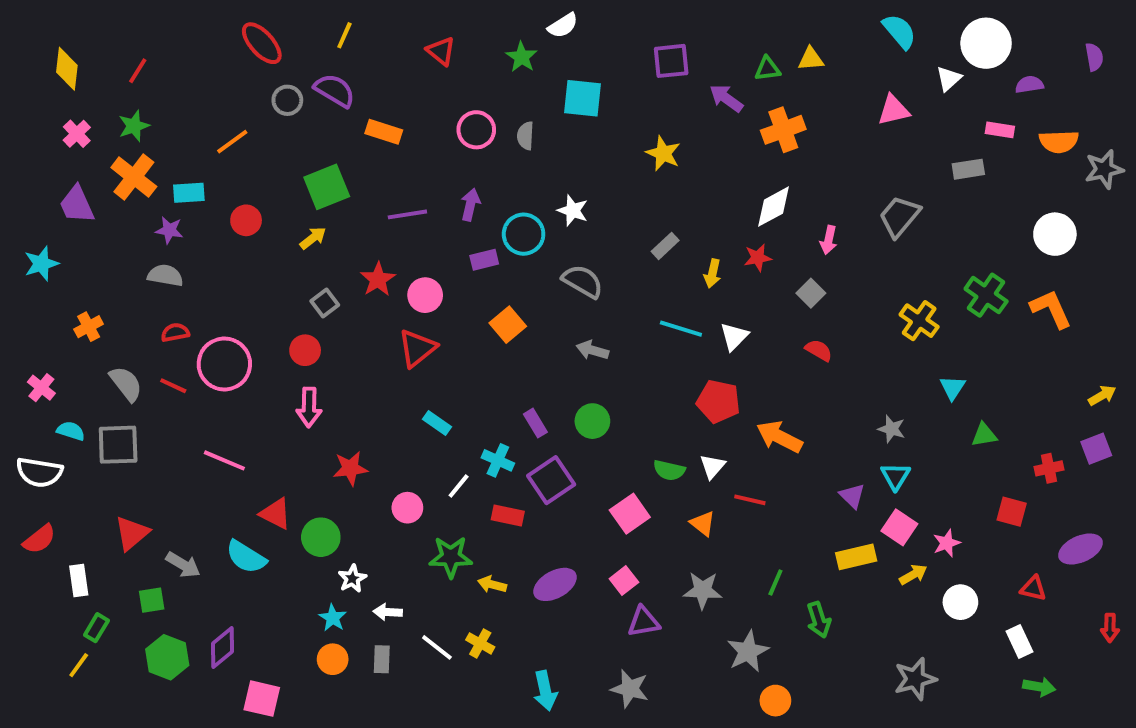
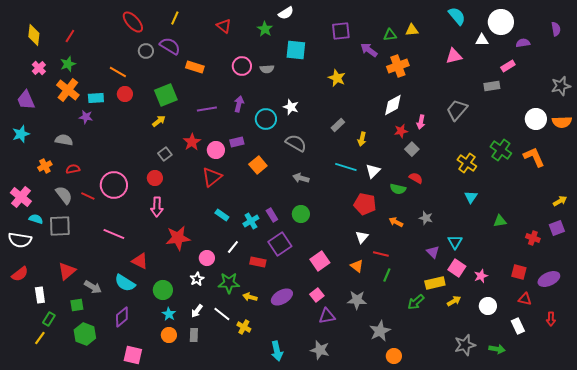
white triangle: (949, 79) -> (482, 40), turned 40
pink rectangle: (1000, 130) -> (508, 66), turned -40
gray semicircle: (525, 136) -> (267, 69), turned -96
orange line: (232, 142) -> (118, 72), turned 66
orange semicircle: (1059, 142) -> (562, 122), moved
purple trapezoid: (77, 205) -> (26, 100), moved
red circle: (246, 220) -> (125, 94), moved
red star: (758, 258) -> (401, 131), moved
purple rectangle: (484, 260) -> (237, 142), moved
gray semicircle: (165, 275) -> (64, 140), moved
red semicircle: (175, 333) -> (73, 169), moved
pink cross: (41, 388) -> (21, 197), size x1.5
cyan triangle: (953, 388) -> (471, 197), moved
gray star: (892, 429) -> (426, 218), moved
orange arrow: (779, 437) -> (396, 222), size x0.6
cyan cross: (498, 460) -> (251, 221), moved, turned 35
red star: (350, 468) -> (178, 238), size x1.4
red cross: (1049, 468) -> (533, 238), turned 32
green semicircle: (669, 470) -> (398, 189), moved
red square: (1012, 512) -> (519, 272), moved
green circle: (321, 537) -> (163, 290), moved
yellow arrow: (913, 575) -> (454, 301), moved
white star: (352, 579) -> (197, 279), moved
green line: (775, 582) -> (387, 275), moved
white arrow: (388, 612) -> (197, 311), turned -56
green arrow: (819, 620) -> (416, 302), moved, turned 66
red arrow: (1110, 628) -> (551, 319), moved
purple diamond: (222, 647) -> (122, 317), moved
white line: (437, 647) -> (222, 314), moved
green arrow: (1039, 687) -> (497, 349), moved

